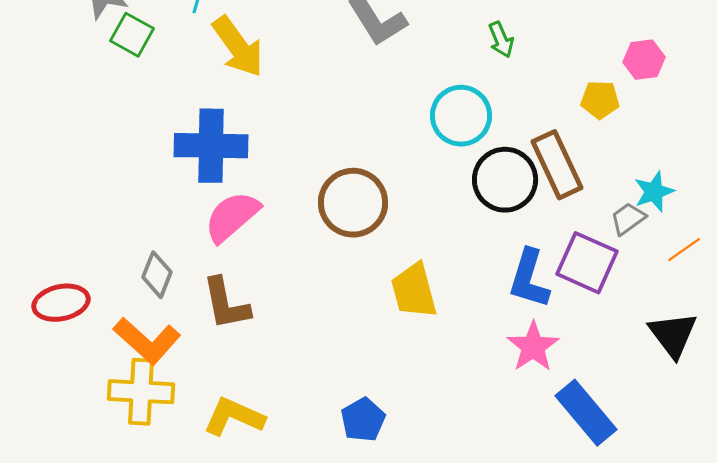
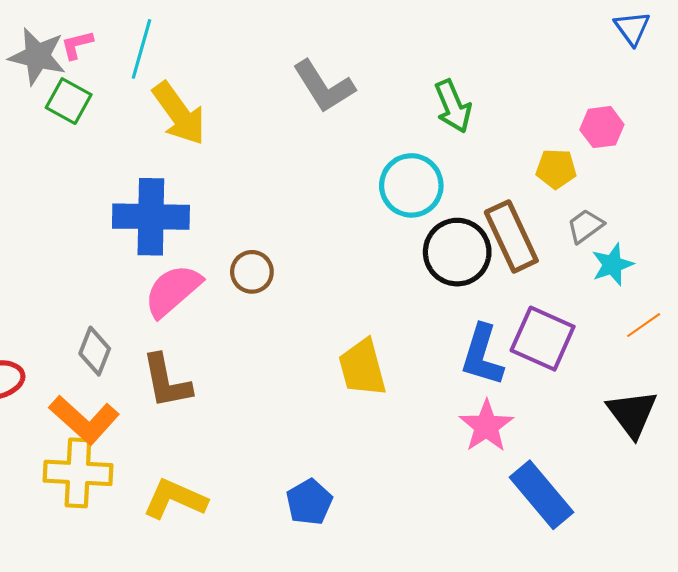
green arrow: (501, 40) -> (453, 106), size x1.4
brown circle: (353, 203) -> (252, 272), moved, size x0.6
gray trapezoid: (628, 219) -> (585, 226), moved

